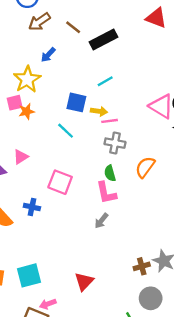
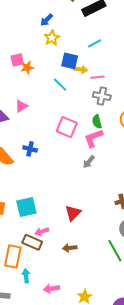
yellow star: (27, 79) -> (52, 38), moved, size x0.7
yellow arrow: (99, 111) -> (81, 70), moved
pink square: (60, 182) -> (67, 127), moved
pink L-shape: (106, 193) -> (93, 138), turned 80

